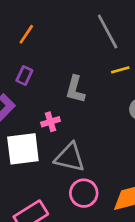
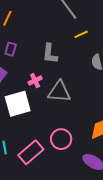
gray triangle: (70, 157) -> (59, 92), moved
pink circle: (84, 193) -> (61, 139), moved

